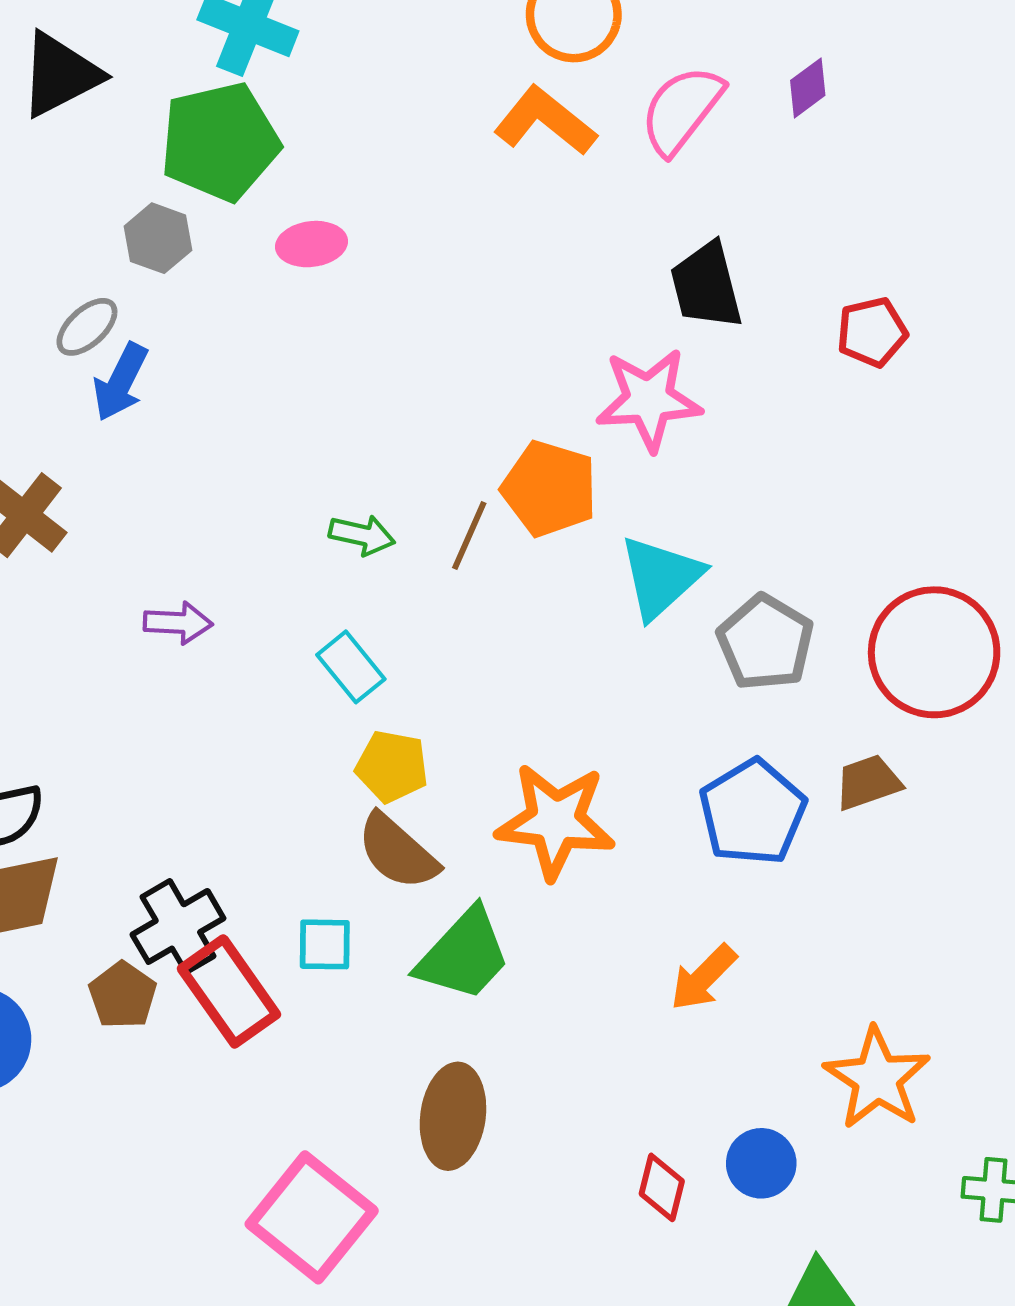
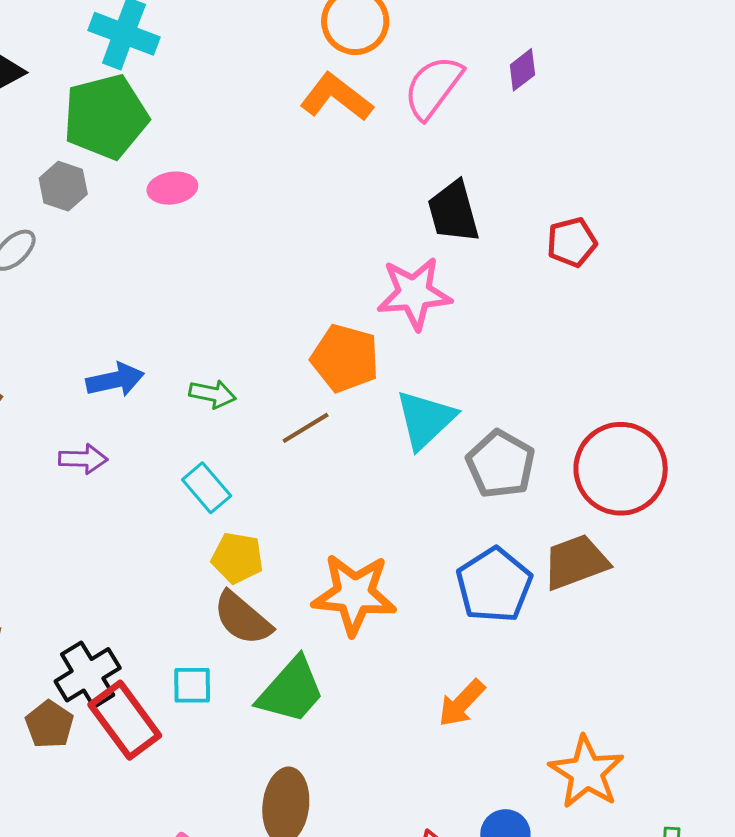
blue arrow: (120, 382) -> (115, 380), moved, turned -128
brown line: (469, 536) -> (306, 428), moved, turned 36
brown trapezoid: (868, 782) -> (576, 562), size x1.4

